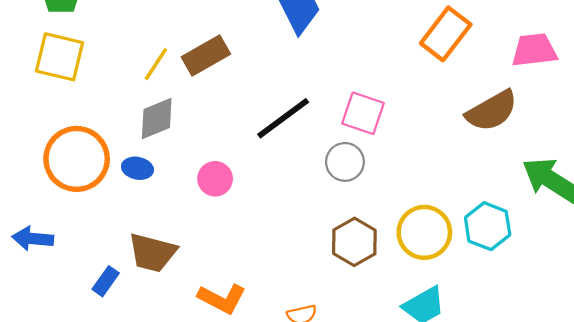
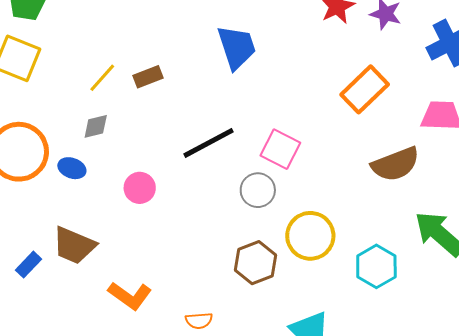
brown rectangle: (206, 56) -> (148, 77), size x0.7
gray diamond: (157, 118) -> (96, 126), size x0.7
yellow circle: (424, 232) -> (310, 236), moved

